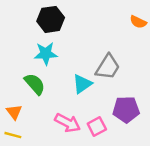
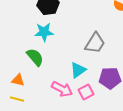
cyan triangle: (82, 84) -> (78, 70), moved
orange triangle: (14, 112) -> (18, 80), turned -40

